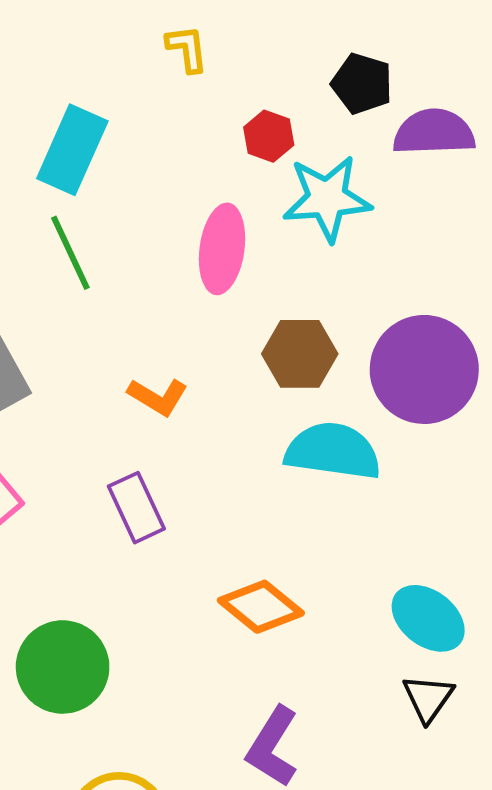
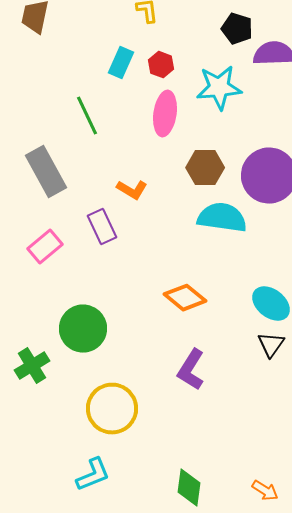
red hexagon: (269, 136) -> (161, 65), moved
cyan rectangle: (72, 150) -> (121, 63), moved, size x0.7
purple rectangle: (136, 508) -> (102, 227), moved

